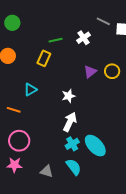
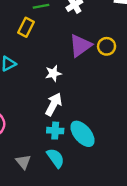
purple triangle: (90, 72) -> (80, 46), size x1.5
cyan cross: (72, 144) -> (55, 131), turned 32
gray triangle: (47, 171) -> (23, 162), turned 32

